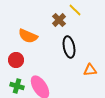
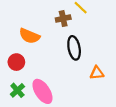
brown cross: (59, 20) -> (63, 19), turned 32
green cross: (17, 86) -> (17, 90), turned 32

